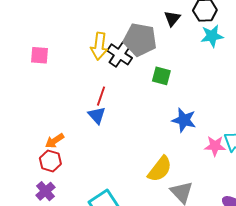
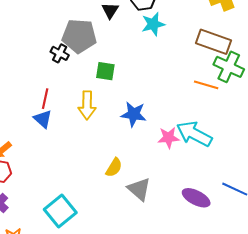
yellow arrow: (99, 46) -> (87, 105), moved
black cross: (120, 54) -> (60, 53), size x0.7
yellow semicircle: (160, 169) -> (114, 168), size x0.7

